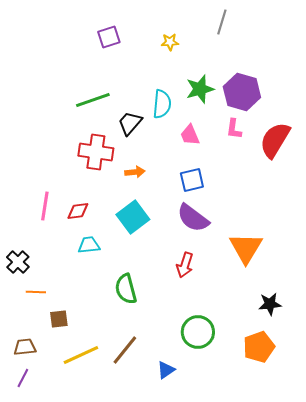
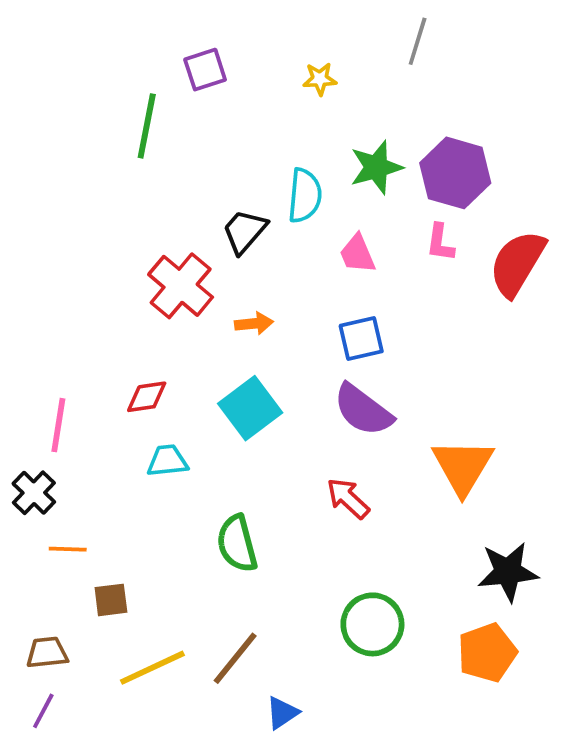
green line: (93, 100) -> (147, 126), moved, turned -60
red cross: (96, 152) -> (181, 286), turned 32
pink line: (45, 206) -> (58, 425), moved
red arrow: (185, 265) -> (348, 498), turned 115
black star: (270, 304) -> (508, 572), size x1.4
blue triangle: (166, 370) -> (282, 713), moved

